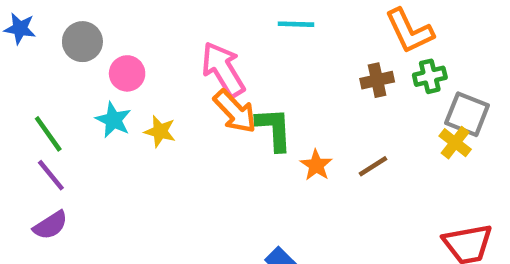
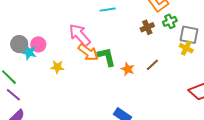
gray circle: (82, 42) -> (19, 44), moved
cyan star: (113, 120) -> (29, 52), moved

